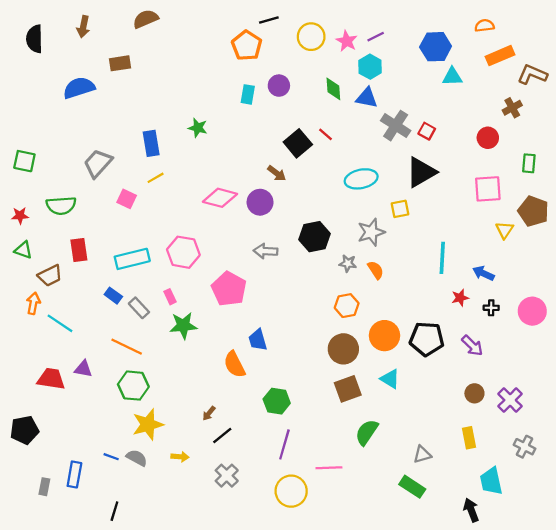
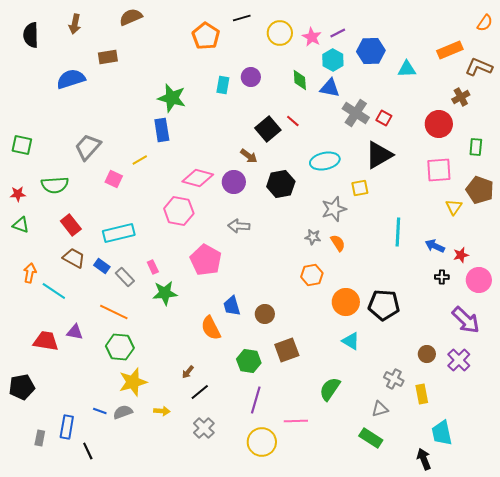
orange semicircle: (484, 26) -> (485, 23), moved, turned 132
orange pentagon: (247, 46) -> (206, 36), moved
blue hexagon: (436, 47) -> (371, 51), moved
green star: (198, 128) -> (172, 98), moved, size x1.6
red circle: (488, 138) -> (439, 124), size x1.4
blue rectangle: (151, 143) -> (162, 130), moved
black hexagon: (314, 237) -> (281, 184), moved
red rectangle: (79, 250) -> (71, 225), turned -30
pink hexagon: (183, 252) -> (179, 211), moved
brown trapezoid: (50, 276) -> (74, 258), moved, turned -125
red star: (460, 298) -> (461, 255), moved
purple arrow: (472, 346) -> (466, 320), moved, size x1.4
brown circle: (343, 349) -> (265, 314), moved, size x0.7
brown square: (348, 389) -> (287, 350), moved
gray cross: (524, 447) -> (394, 379), moved
gray semicircle: (137, 458) -> (123, 412), turned -48
black line: (114, 511) -> (88, 451), moved, turned -42

